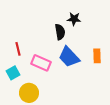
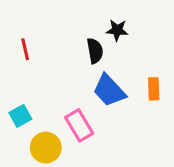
red line: (18, 49) -> (25, 49), moved
pink rectangle: (41, 63) -> (79, 125), moved, turned 36

